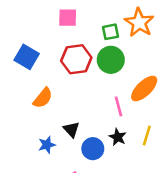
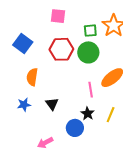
orange semicircle: (43, 98) -> (32, 77), turned 144
blue star: (47, 145) -> (24, 105), moved
blue circle: (93, 149) -> (75, 128), moved

